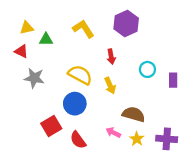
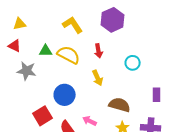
green triangle: (46, 40) -> (46, 51), moved
yellow semicircle: (80, 75) -> (69, 55), moved
purple rectangle: (173, 80) -> (157, 95), moved
pink arrow: (113, 132) -> (90, 121), moved

